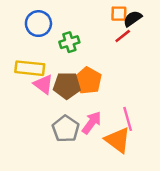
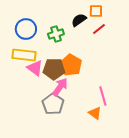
black semicircle: (133, 19) -> (79, 20), moved
blue circle: (38, 24) -> (26, 29), moved
pink arrow: (92, 123) -> (60, 87), moved
orange triangle: (118, 140) -> (95, 113), size x0.6

